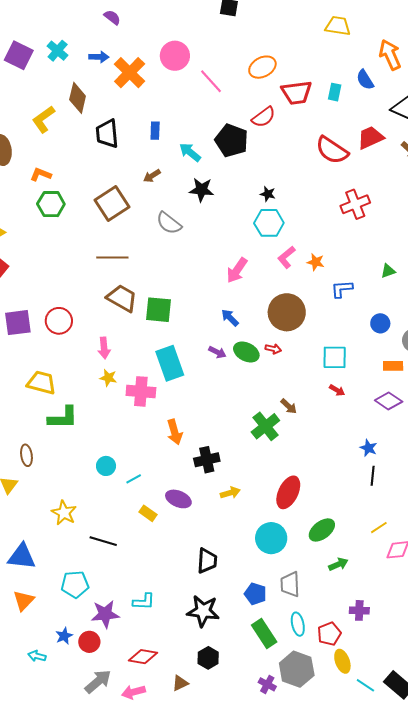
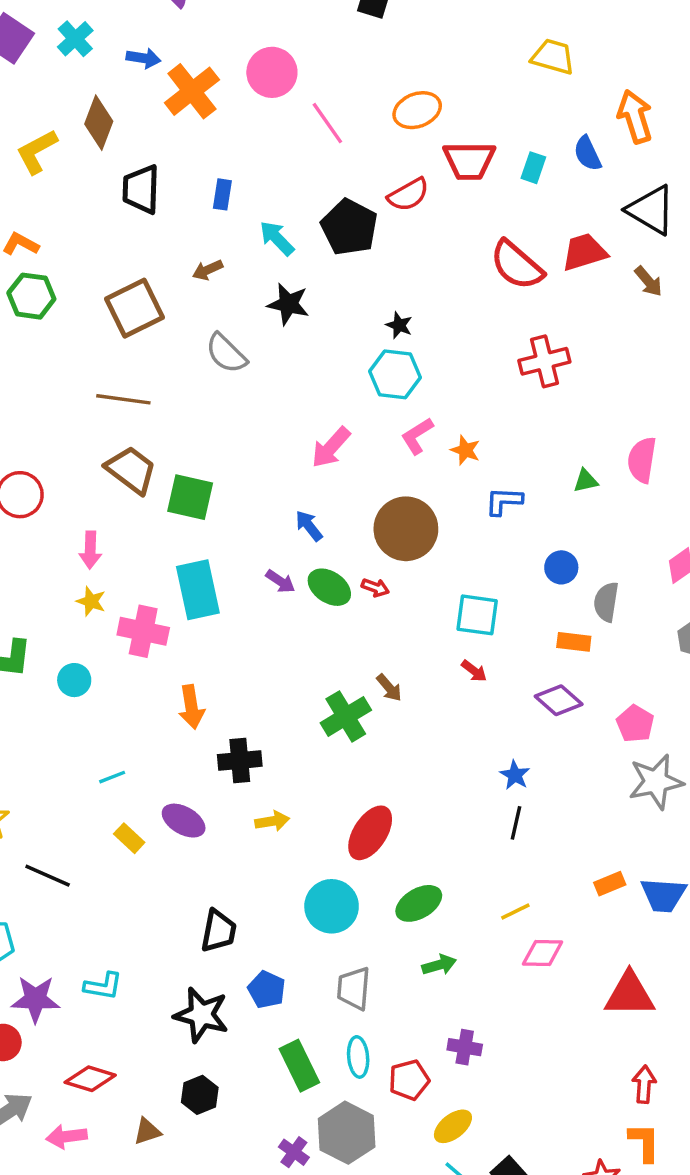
cyan circle: (106, 466) -> (74, 680), moved
blue pentagon: (255, 594) -> (267, 990), moved
yellow ellipse: (342, 661) -> (453, 1126), moved, turned 65

